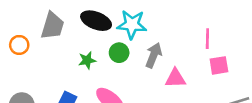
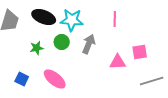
pink line: (207, 39) -> (115, 19), moved
pink triangle: (175, 78) -> (118, 62), moved

